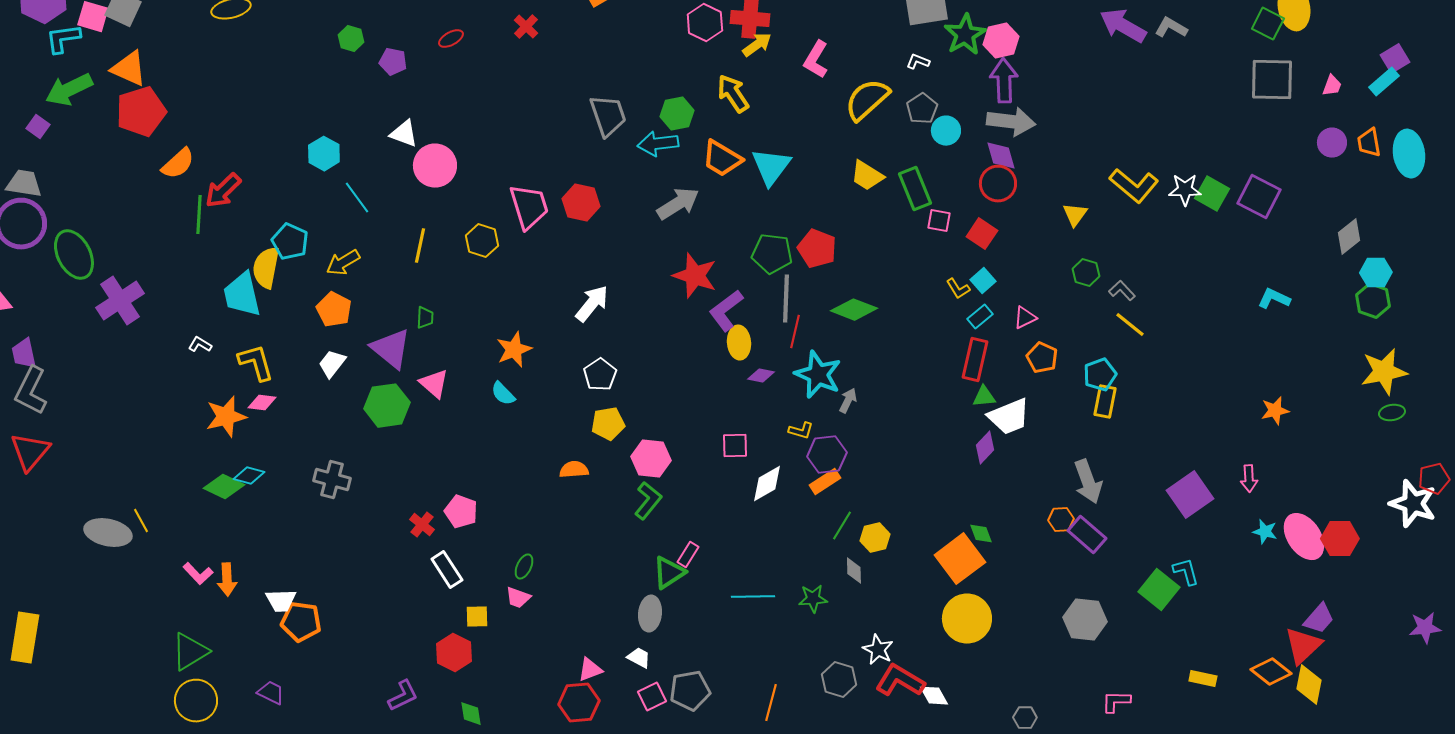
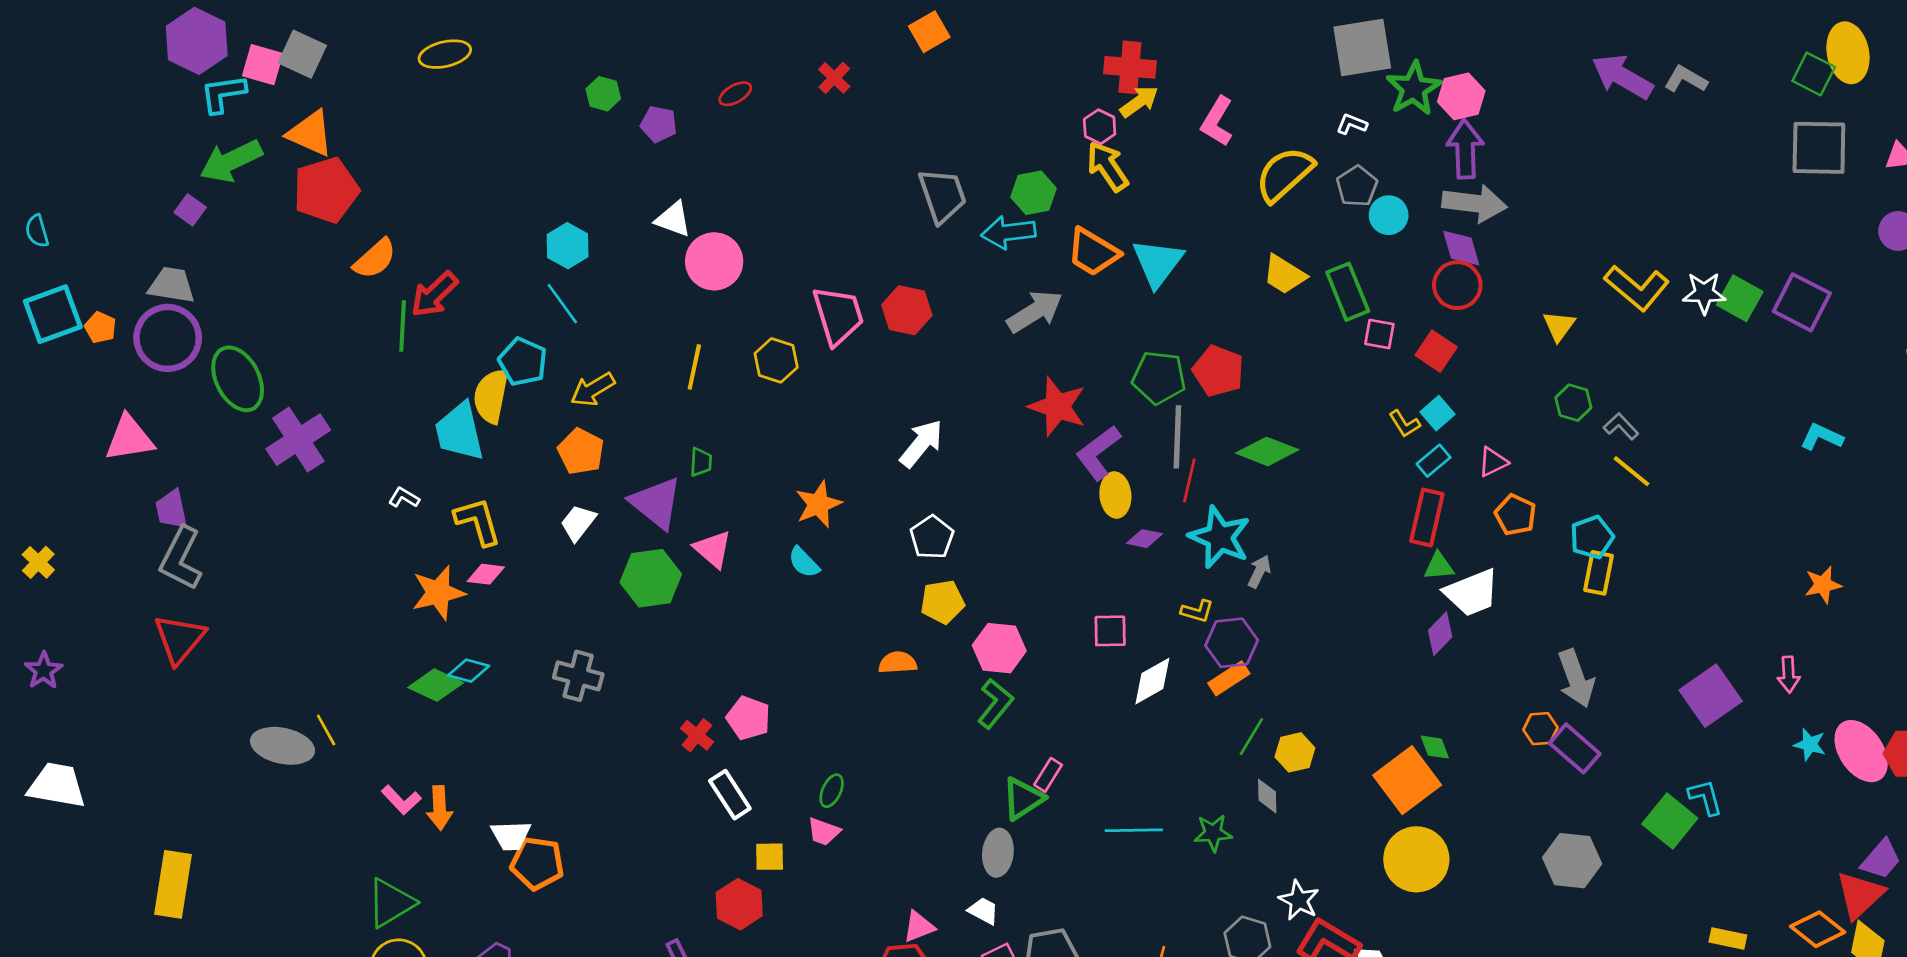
pink hexagon: (705, 23) -> (1100, 127), moved, size x0.7
cyan line: (357, 198) -> (562, 304), moved

